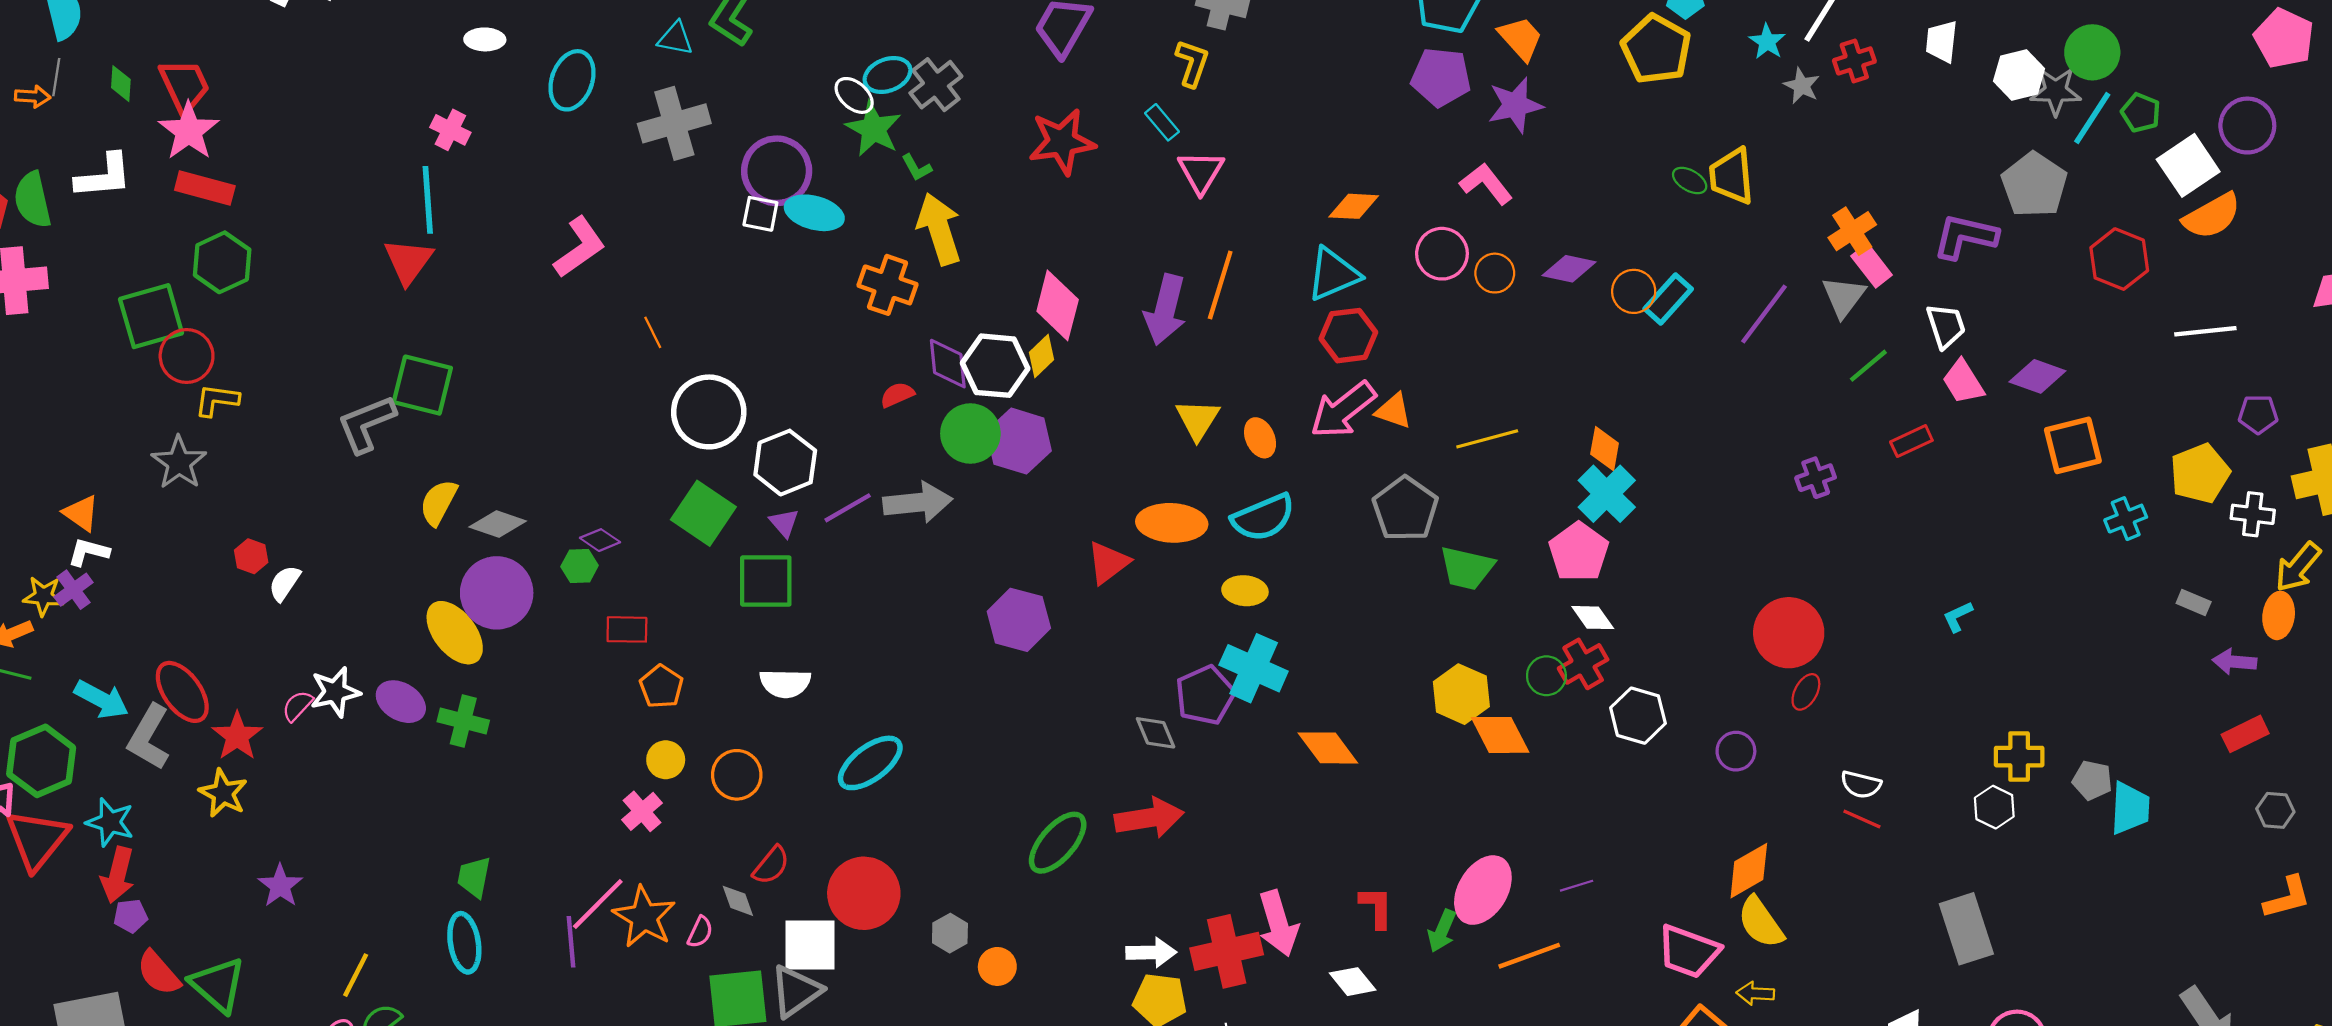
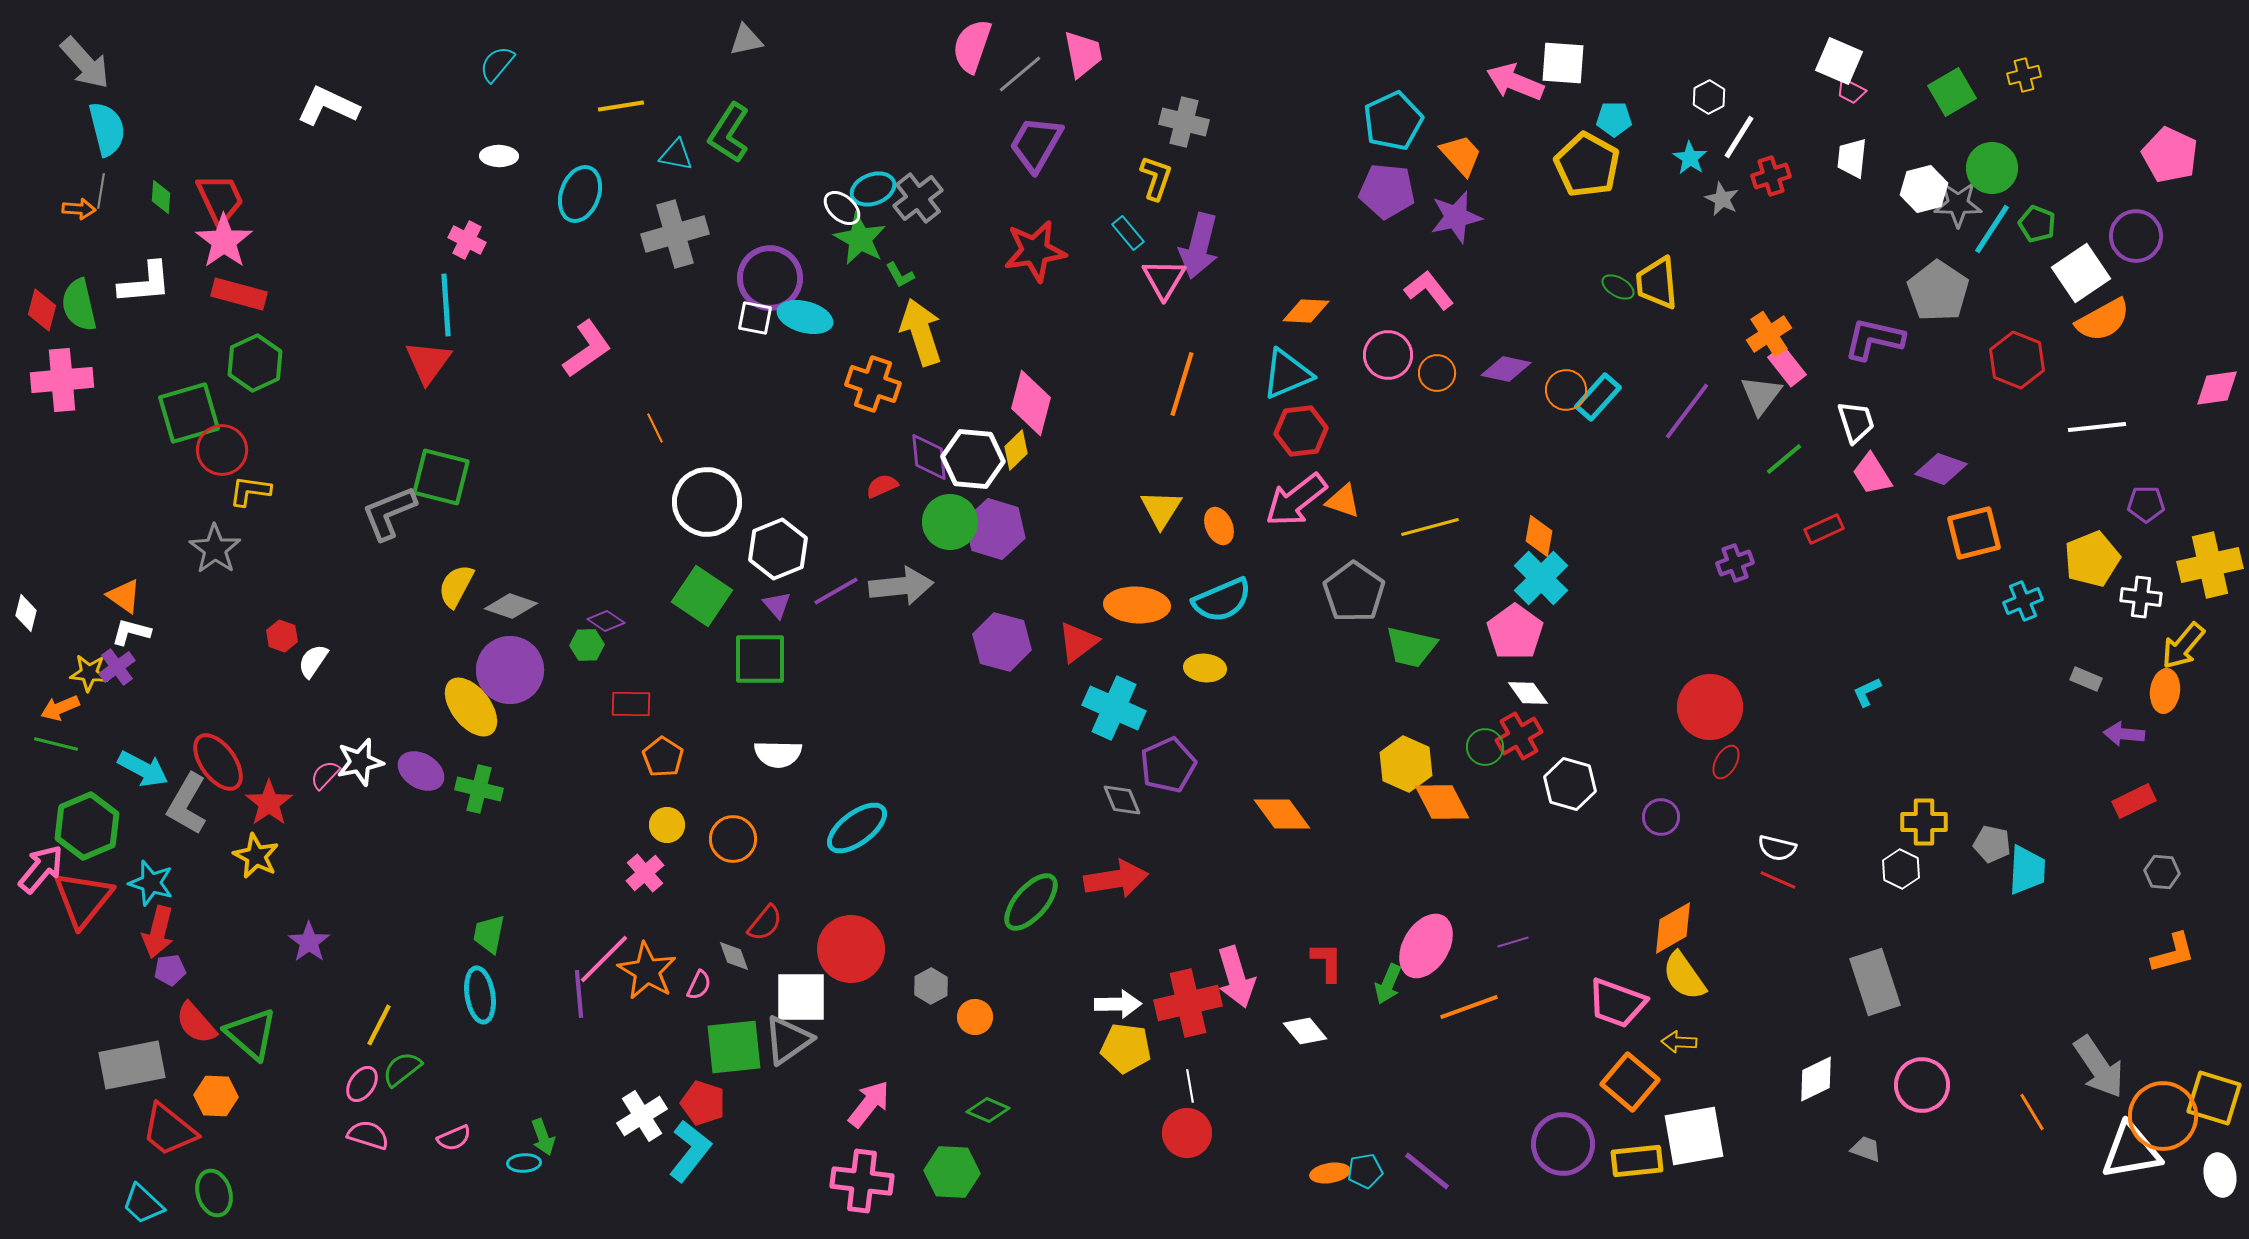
purple arrow: (1165, 310) -> (1199, 246), moved
purple hexagon: (1019, 620) -> (1002, 642), moved
cyan cross: (1254, 668) -> (1114, 708), moved

